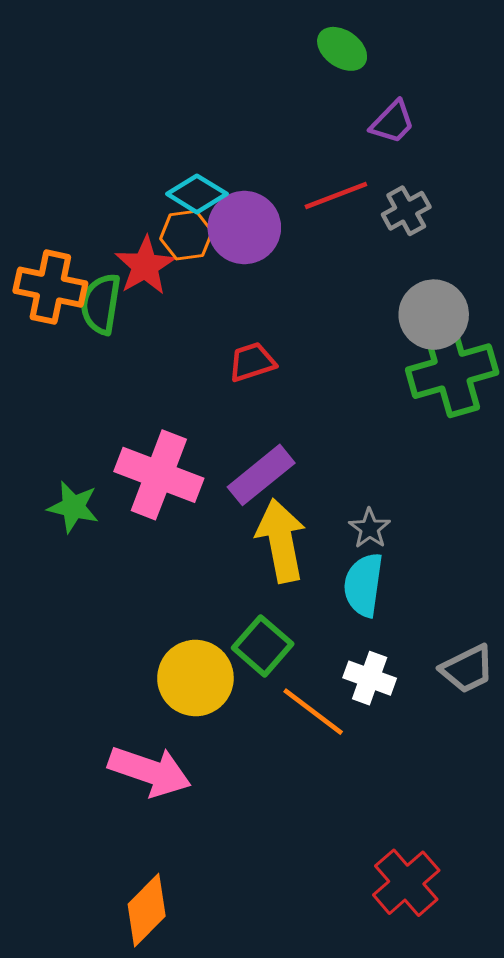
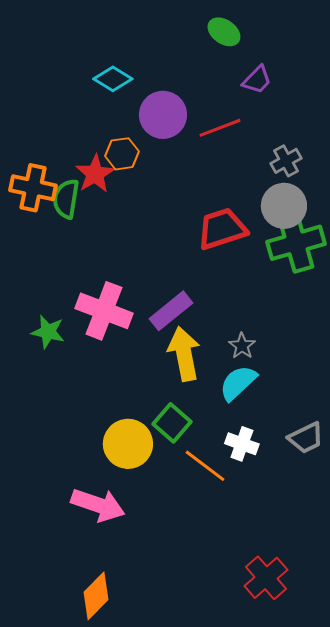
cyan diamond: (197, 194) -> (113, 79), moved
gray cross: (406, 211) -> (286, 161), moved
purple circle: (244, 228) -> (163, 115), moved
red trapezoid: (252, 362) -> (222, 229), moved, size x1.6
cyan semicircle: (363, 585) -> (238, 383), turned 39

